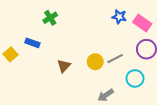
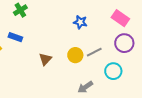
blue star: (119, 17) -> (80, 22), moved
green cross: (50, 18) -> (20, 10), moved

